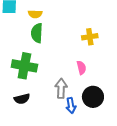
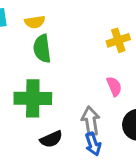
black semicircle: (22, 99) -> (51, 139), moved
blue arrow: (71, 106) -> (93, 144), moved

